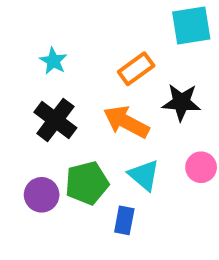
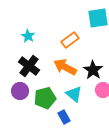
black star: (181, 102) -> (93, 70), moved, turned 30
purple circle: (42, 195) -> (20, 91), moved
blue rectangle: (124, 220) -> (64, 117), turned -40

